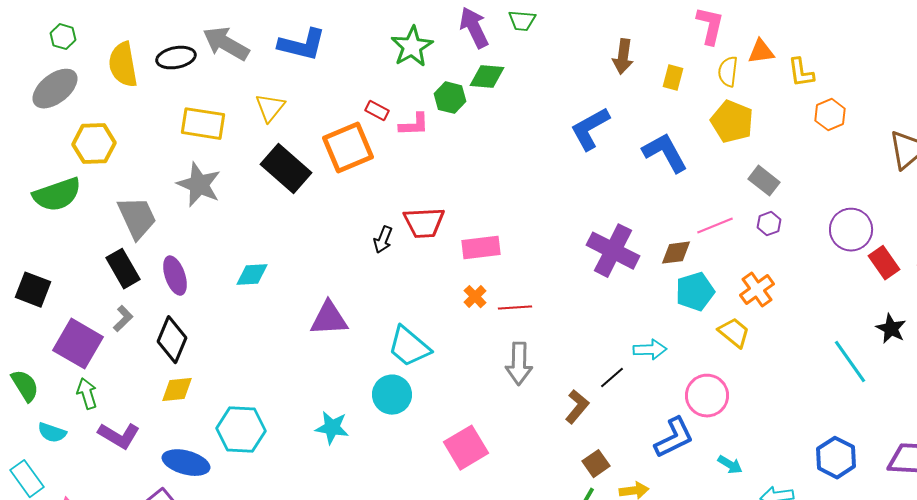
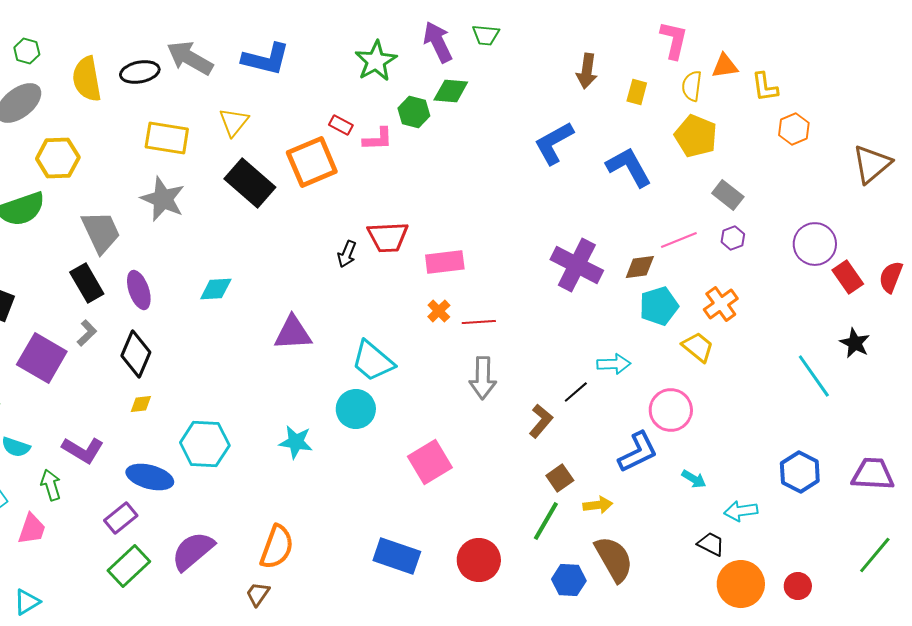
yellow diamond: (177, 390) -> (141, 404), size x0.7
green arrow: (87, 394) -> (51, 485), moved

